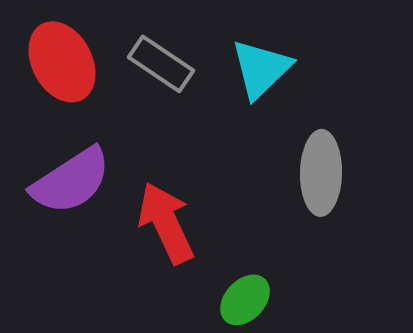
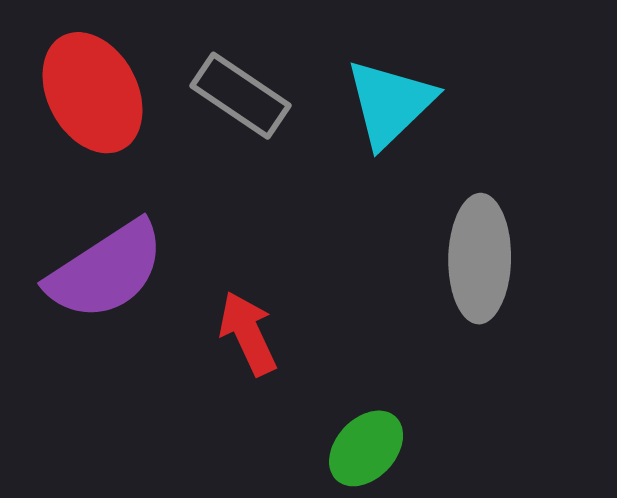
red arrow: (166, 223) -> (248, 333), size x0.7

